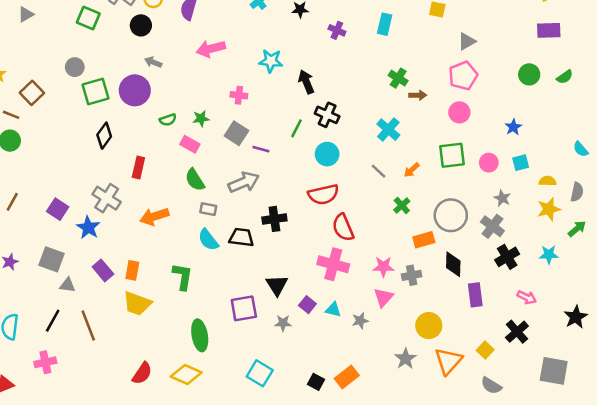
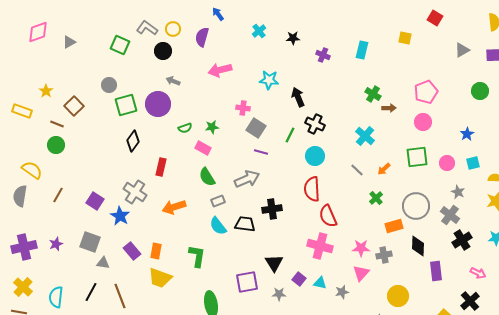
gray triangle: (467, 41) -> (462, 50), moved
gray square: (236, 133) -> (256, 128), moved
red semicircle: (323, 194) -> (312, 189), turned 100
gray rectangle: (208, 209) -> (218, 201), turned -32

